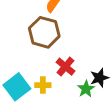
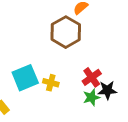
red cross: (65, 67) -> (92, 77), moved

